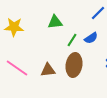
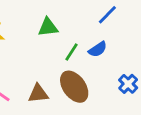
brown ellipse: (74, 65) -> (74, 87), turned -45

